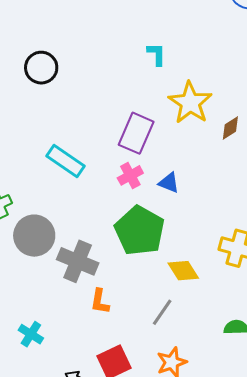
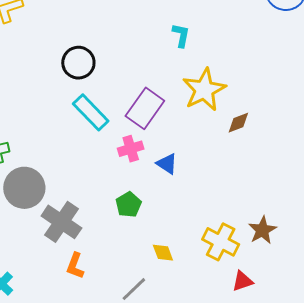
black circle: (41, 68) -> (78, 63), moved
cyan rectangle: (65, 161) -> (91, 112), moved
green pentagon: (140, 231) -> (129, 205), size x0.5
yellow diamond: (183, 271) -> (163, 253), size x0.7

